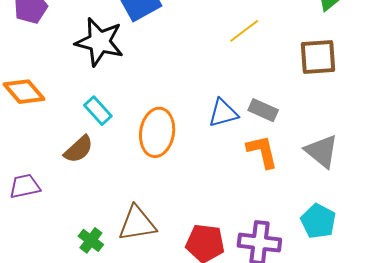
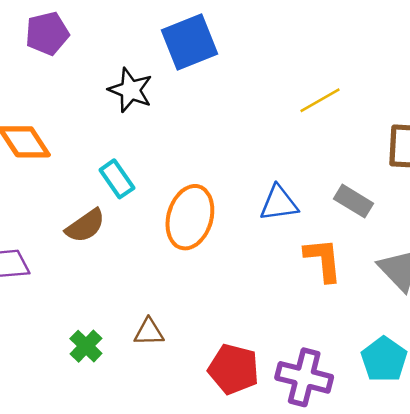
black star: (99, 42) -> (130, 90), size x0.7
gray rectangle: (263, 110) -> (353, 201), moved
brown triangle: (137, 224) -> (149, 332), size x0.6

